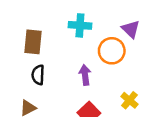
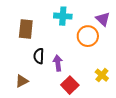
black semicircle: (38, 75) -> (39, 56), moved
purple arrow: (85, 75) -> (58, 63), moved

